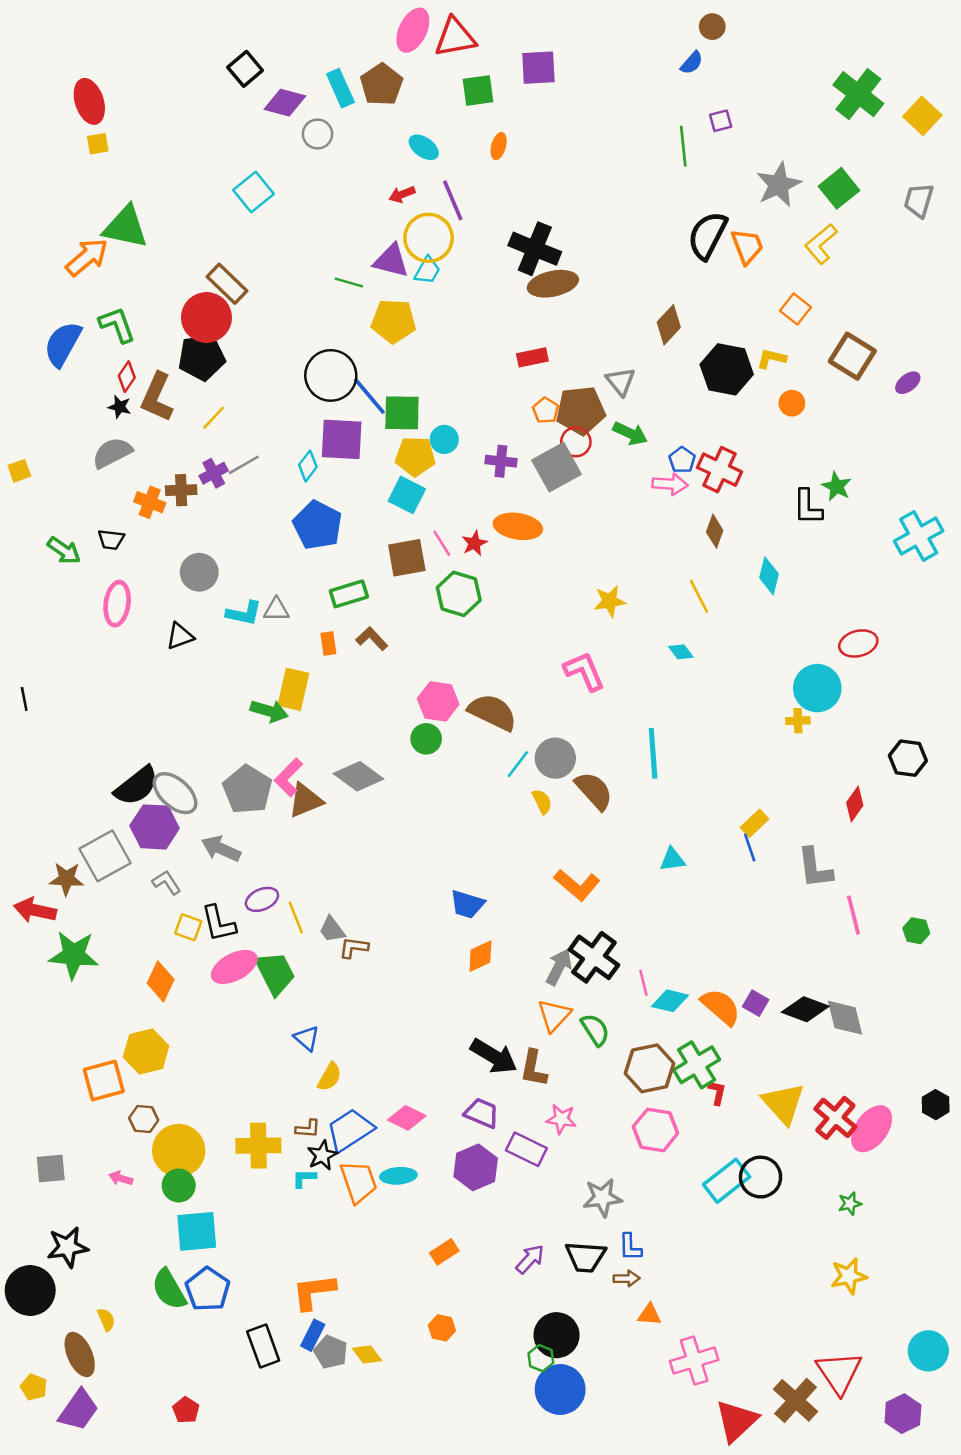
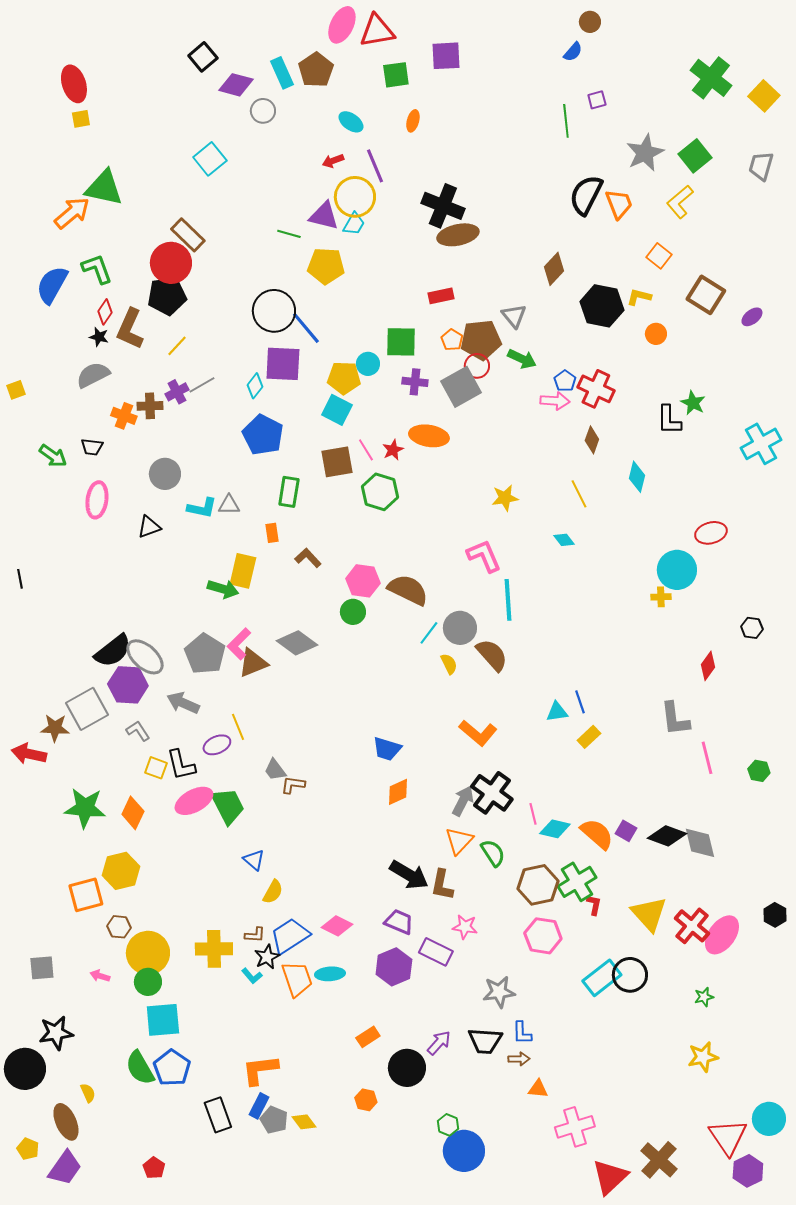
green square: (402, 413) -> (401, 342), moved
green rectangle: (349, 594) -> (289, 492), turned -64
brown L-shape: (372, 639) -> (308, 558), moved
cyan line: (653, 753) -> (508, 600), moved
black hexagon: (908, 758) -> (752, 628), size x0.7
yellow rectangle: (754, 823) -> (589, 737), moved
blue line: (750, 847) -> (580, 702), moved
yellow line: (296, 917) -> (238, 727), moved
green star: (74, 955) -> (85, 808), moved
cyan L-shape: (304, 1178) -> (252, 976), turned -130
black circle: (557, 1335) -> (407, 1068), moved
red triangle: (839, 1373) -> (728, 1137), moved

